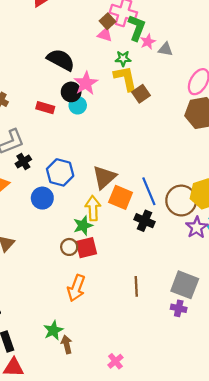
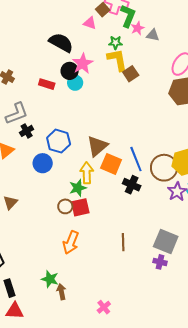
pink triangle: (105, 35) -> (90, 23), moved
green star: (53, 330) -> (50, 279), turned -30

